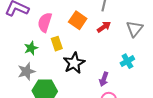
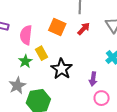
green star: (31, 48) -> (25, 61), moved

